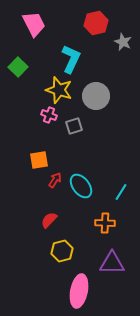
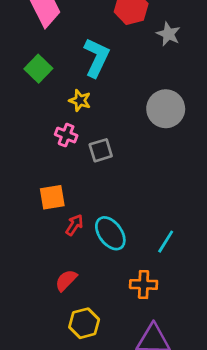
green square: (18, 67) -> (38, 69), moved
yellow star: (59, 90) -> (80, 100), size x0.6
gray circle: (96, 96) -> (166, 109), moved

